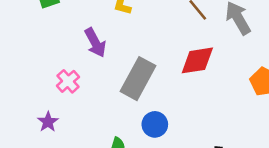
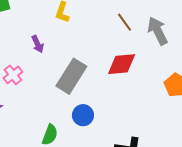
purple arrow: (95, 43) -> (38, 44), size x0.7

